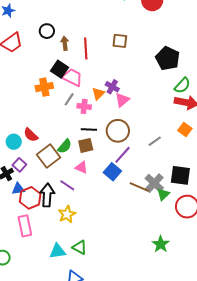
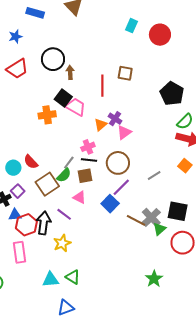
black circle: (47, 31) -> (53, 59), size x1.5
red line: (86, 48) -> (102, 86), moved
gray line: (69, 99) -> (69, 163), moved
pink cross: (84, 106) -> (88, 147), moved, turned -32

